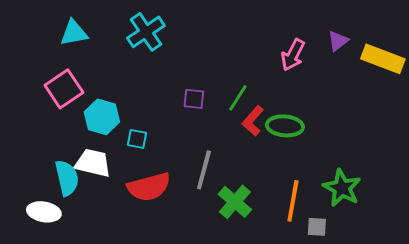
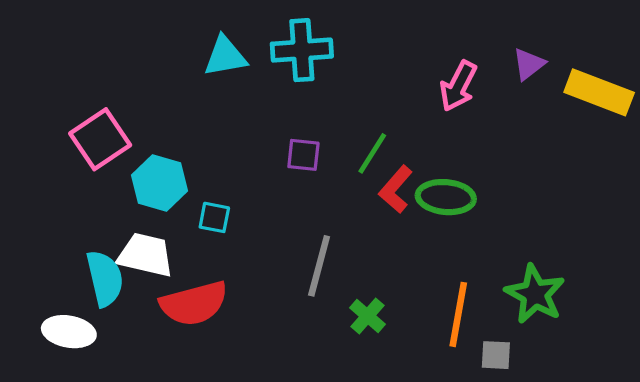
cyan cross: (146, 32) -> (302, 50), moved, turned 30
cyan triangle: (74, 33) -> (225, 56), moved
red semicircle: (149, 187) -> (194, 303), moved
green cross: (235, 202) -> (368, 316), size x0.7

